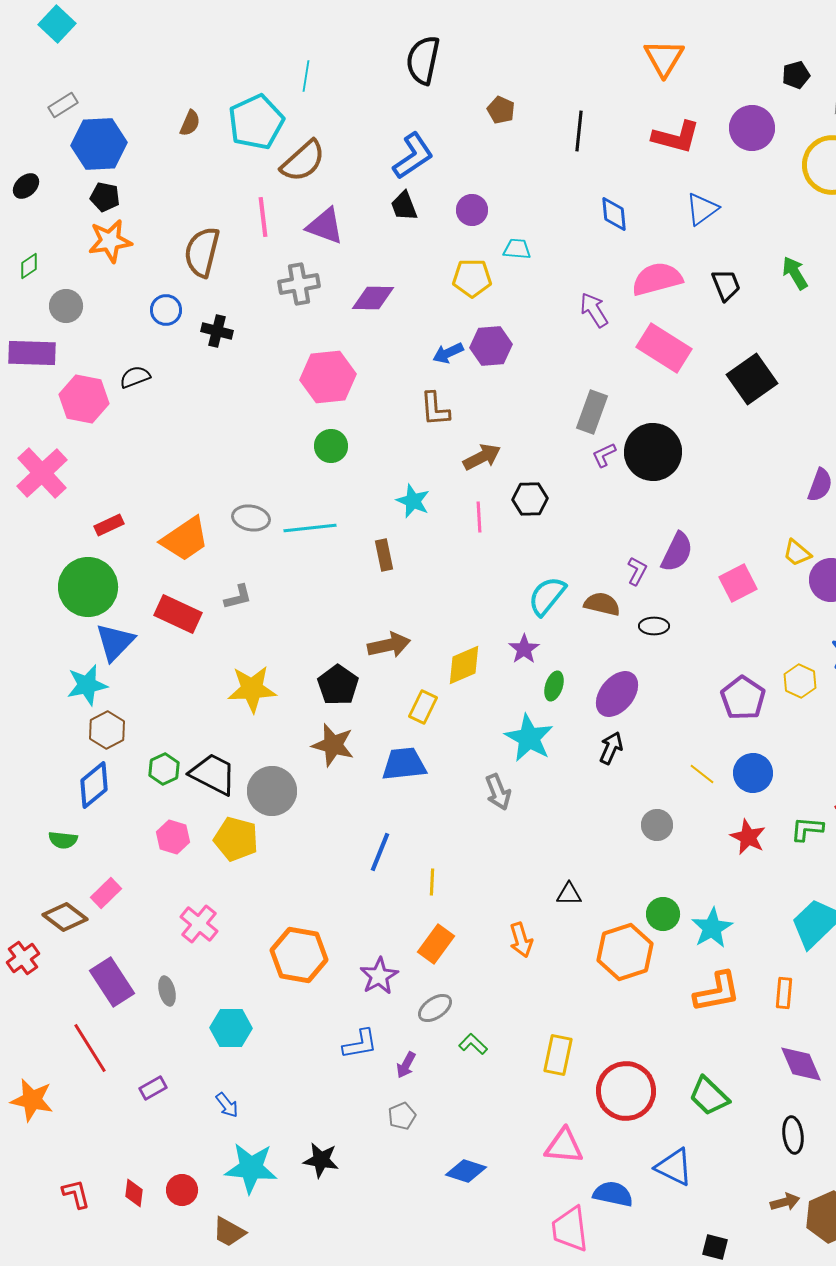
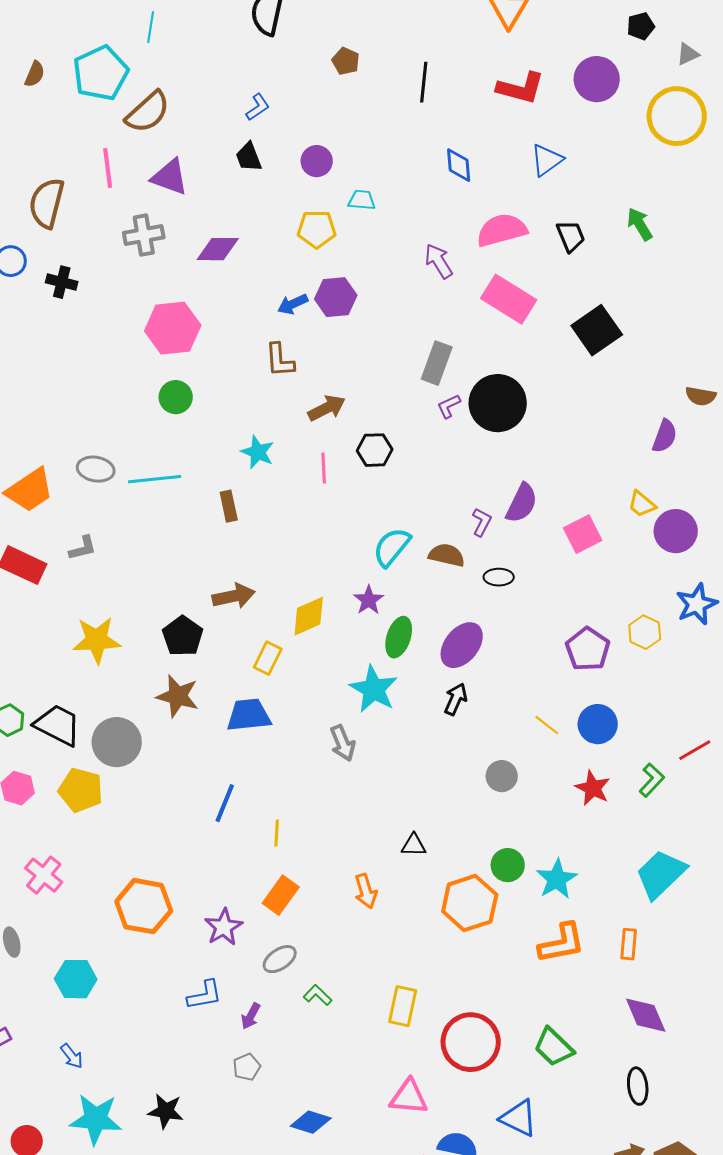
blue L-shape: (413, 156) -> (258, 107), size x0.6
green ellipse: (554, 686) -> (399, 637), size x1.4
green L-shape: (807, 829) -> (652, 780), turned 128

